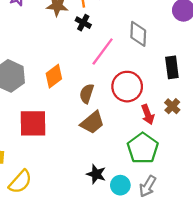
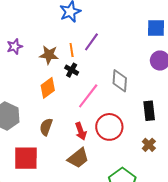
orange diamond: (54, 76) -> (48, 88), moved
brown semicircle: (87, 94) -> (46, 127), moved
red arrow: (148, 114) -> (81, 131), moved

